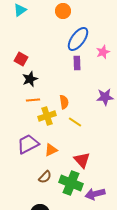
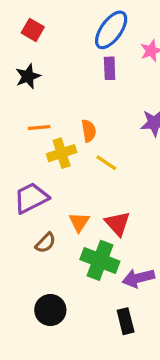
red square: (21, 59) -> (33, 30), moved
black star: (30, 79) -> (28, 76), moved
orange triangle: (51, 150) -> (79, 222), moved, turned -32
brown semicircle: (45, 177) -> (46, 243), moved

